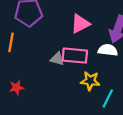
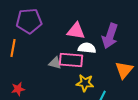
pink triangle: (80, 24) -> (76, 31), turned 36
white semicircle: (108, 50) -> (87, 48), moved

